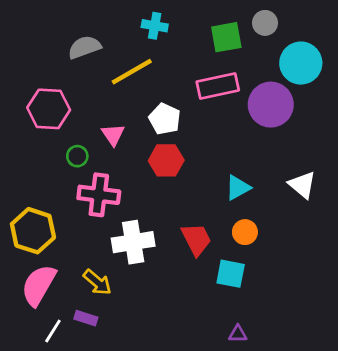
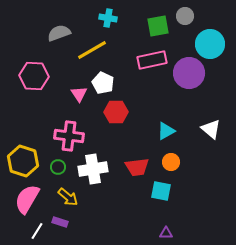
white pentagon: (165, 119) -> (103, 83), moved
green circle: (77, 156) -> (58, 167), moved
red trapezoid: (196, 239) -> (137, 167), turned 110

